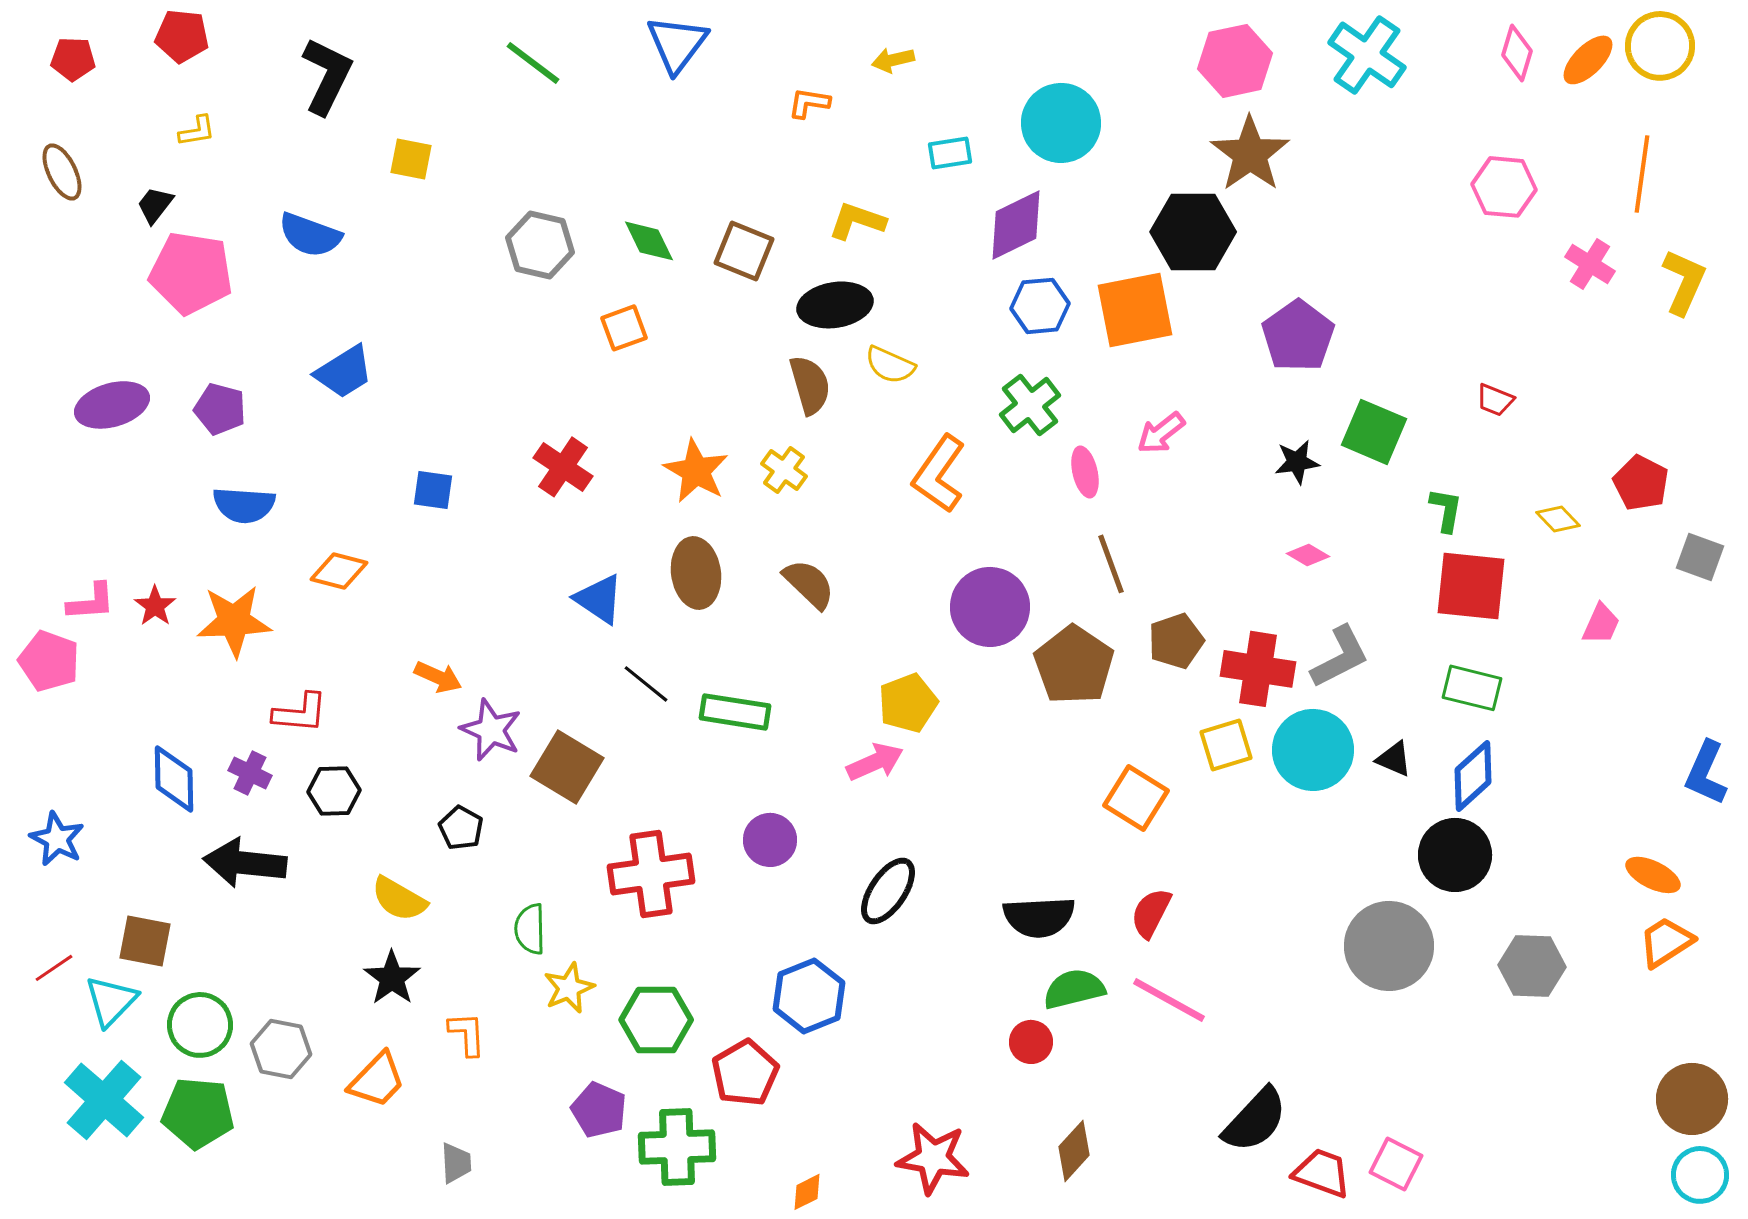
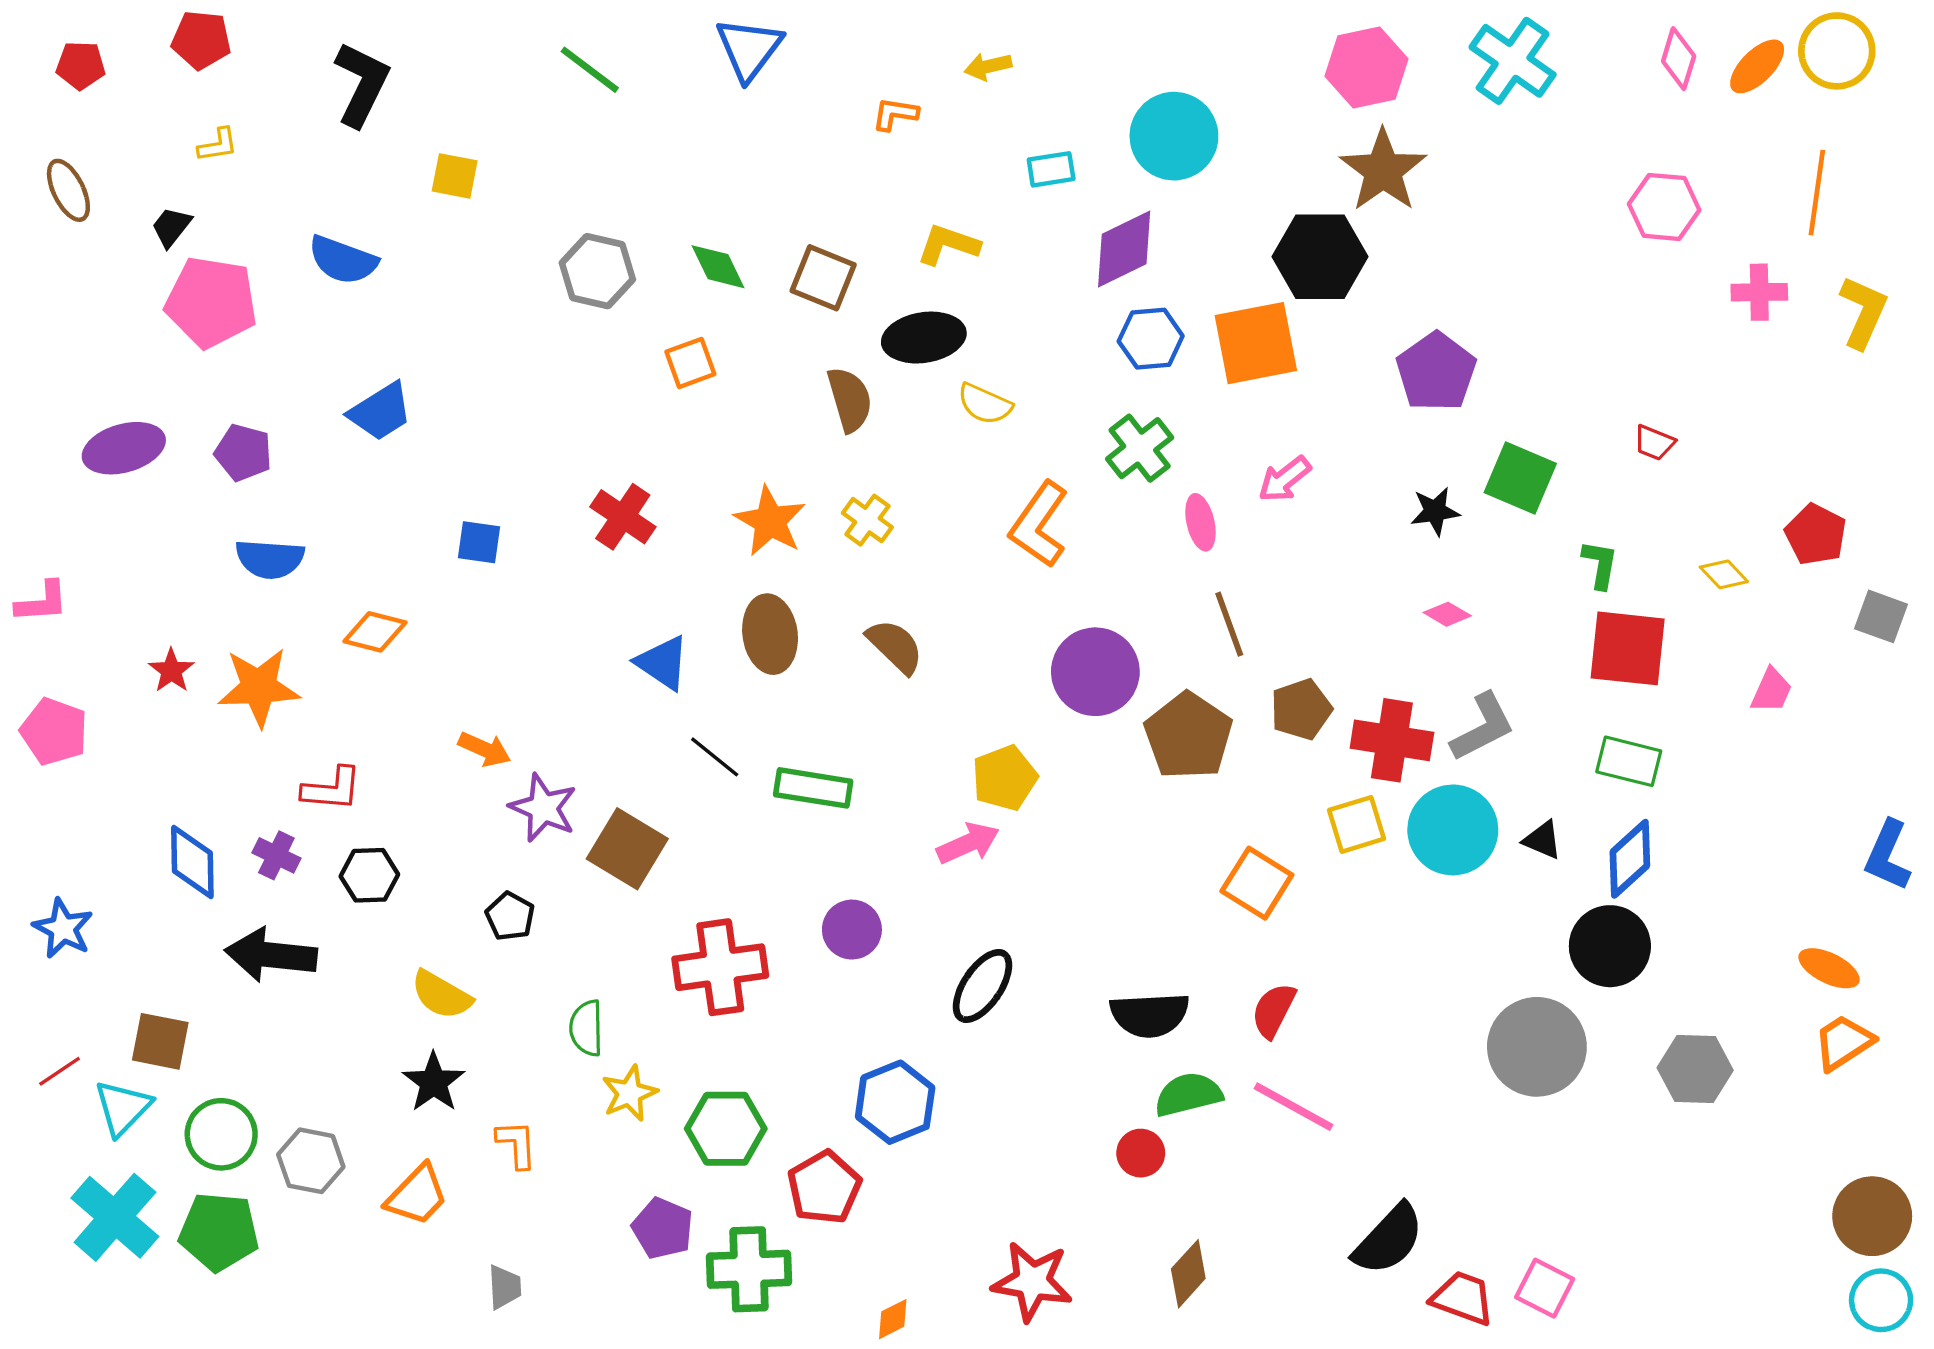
pink cross: (1590, 264) -> (1759, 292), turned -33
brown semicircle: (810, 385) -> (850, 399), moved
pink L-shape: (91, 602) -> (42, 602), moved

